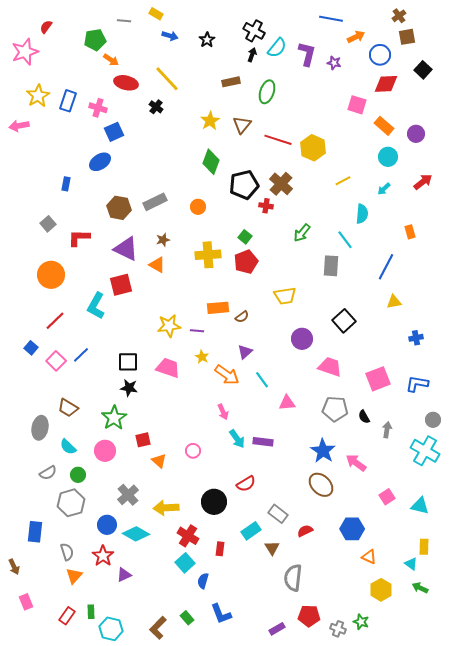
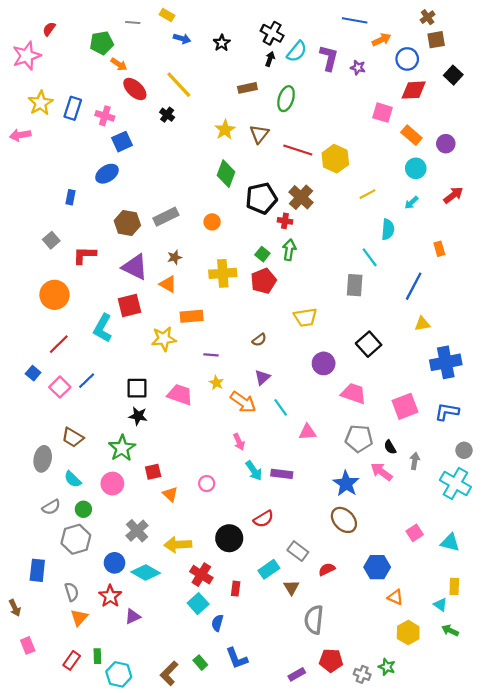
red ellipse: (126, 83) -> (135, 89), turned 30
green arrow: (302, 233) -> (289, 250), moved, turned 150
orange rectangle: (218, 308) -> (192, 316), moved
yellow star: (169, 326) -> (164, 339), moved
blue cross: (416, 338) -> (446, 362), size x2.0
pink arrow: (356, 463) -> (381, 472), moved

